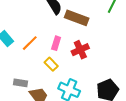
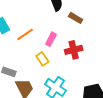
brown rectangle: (77, 18) -> (76, 18), size x0.6

